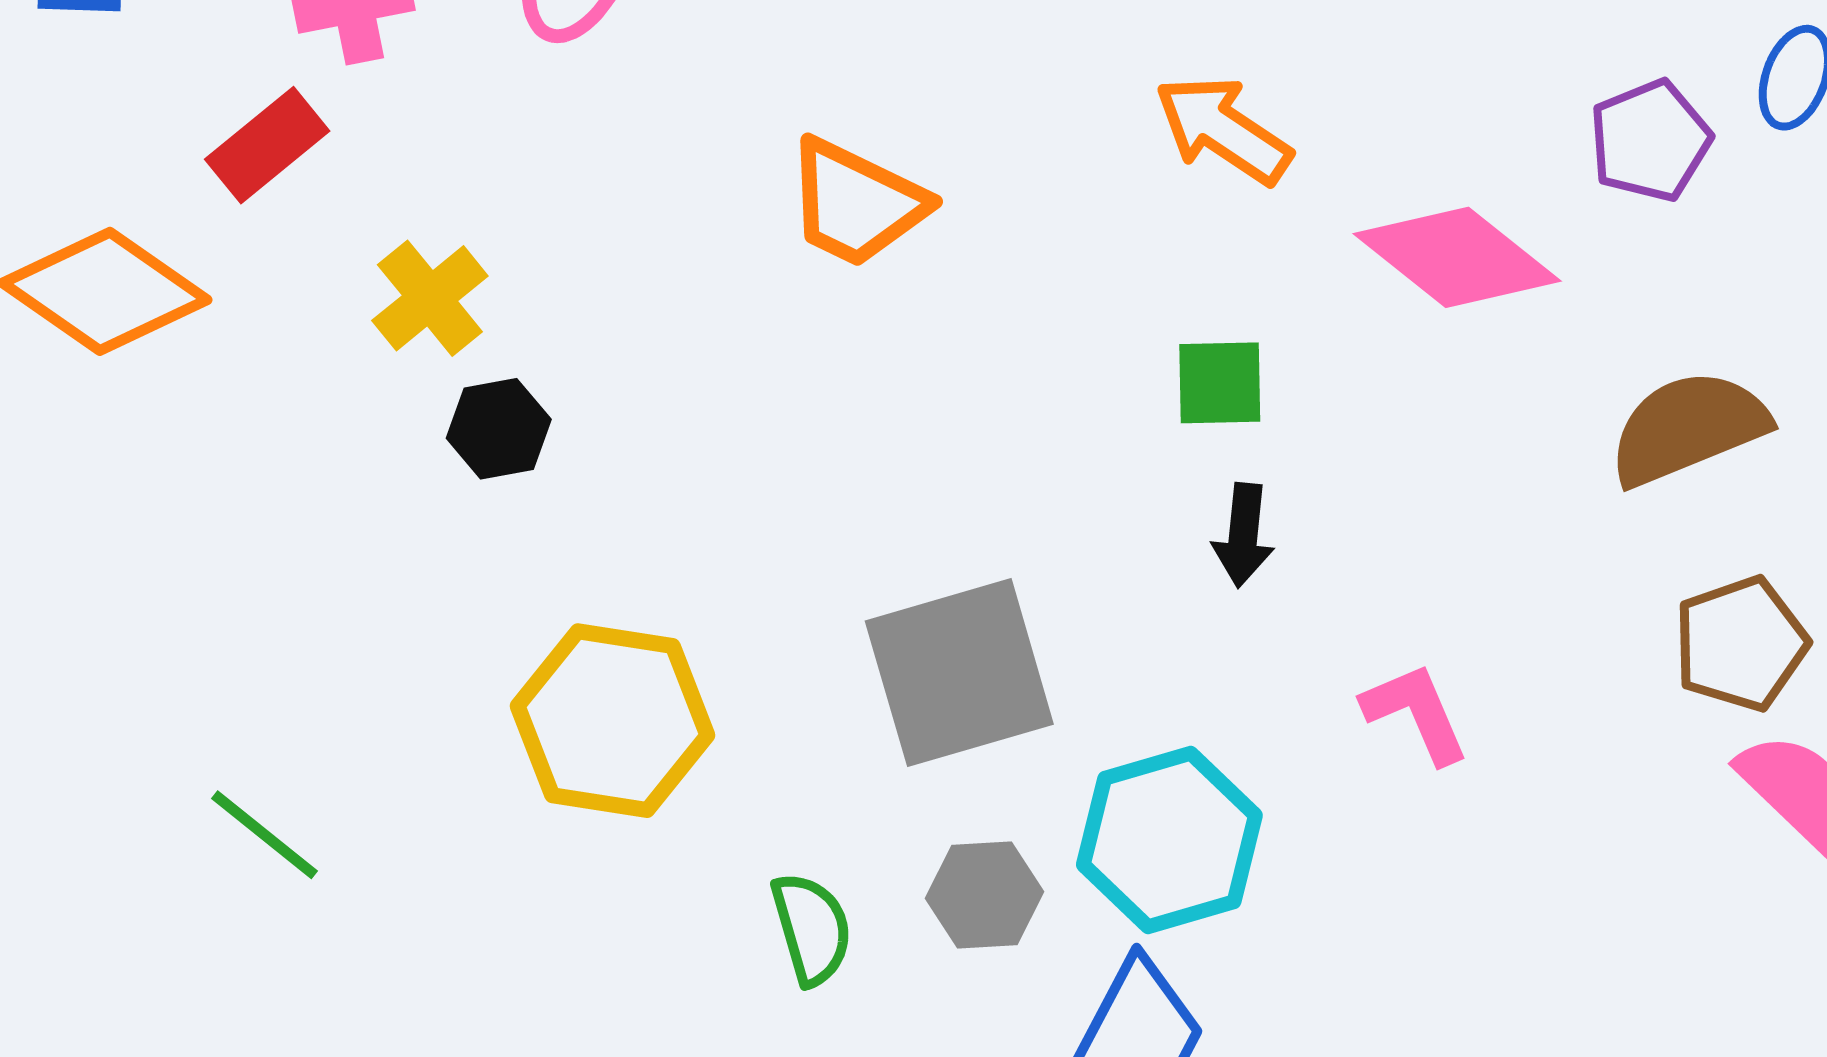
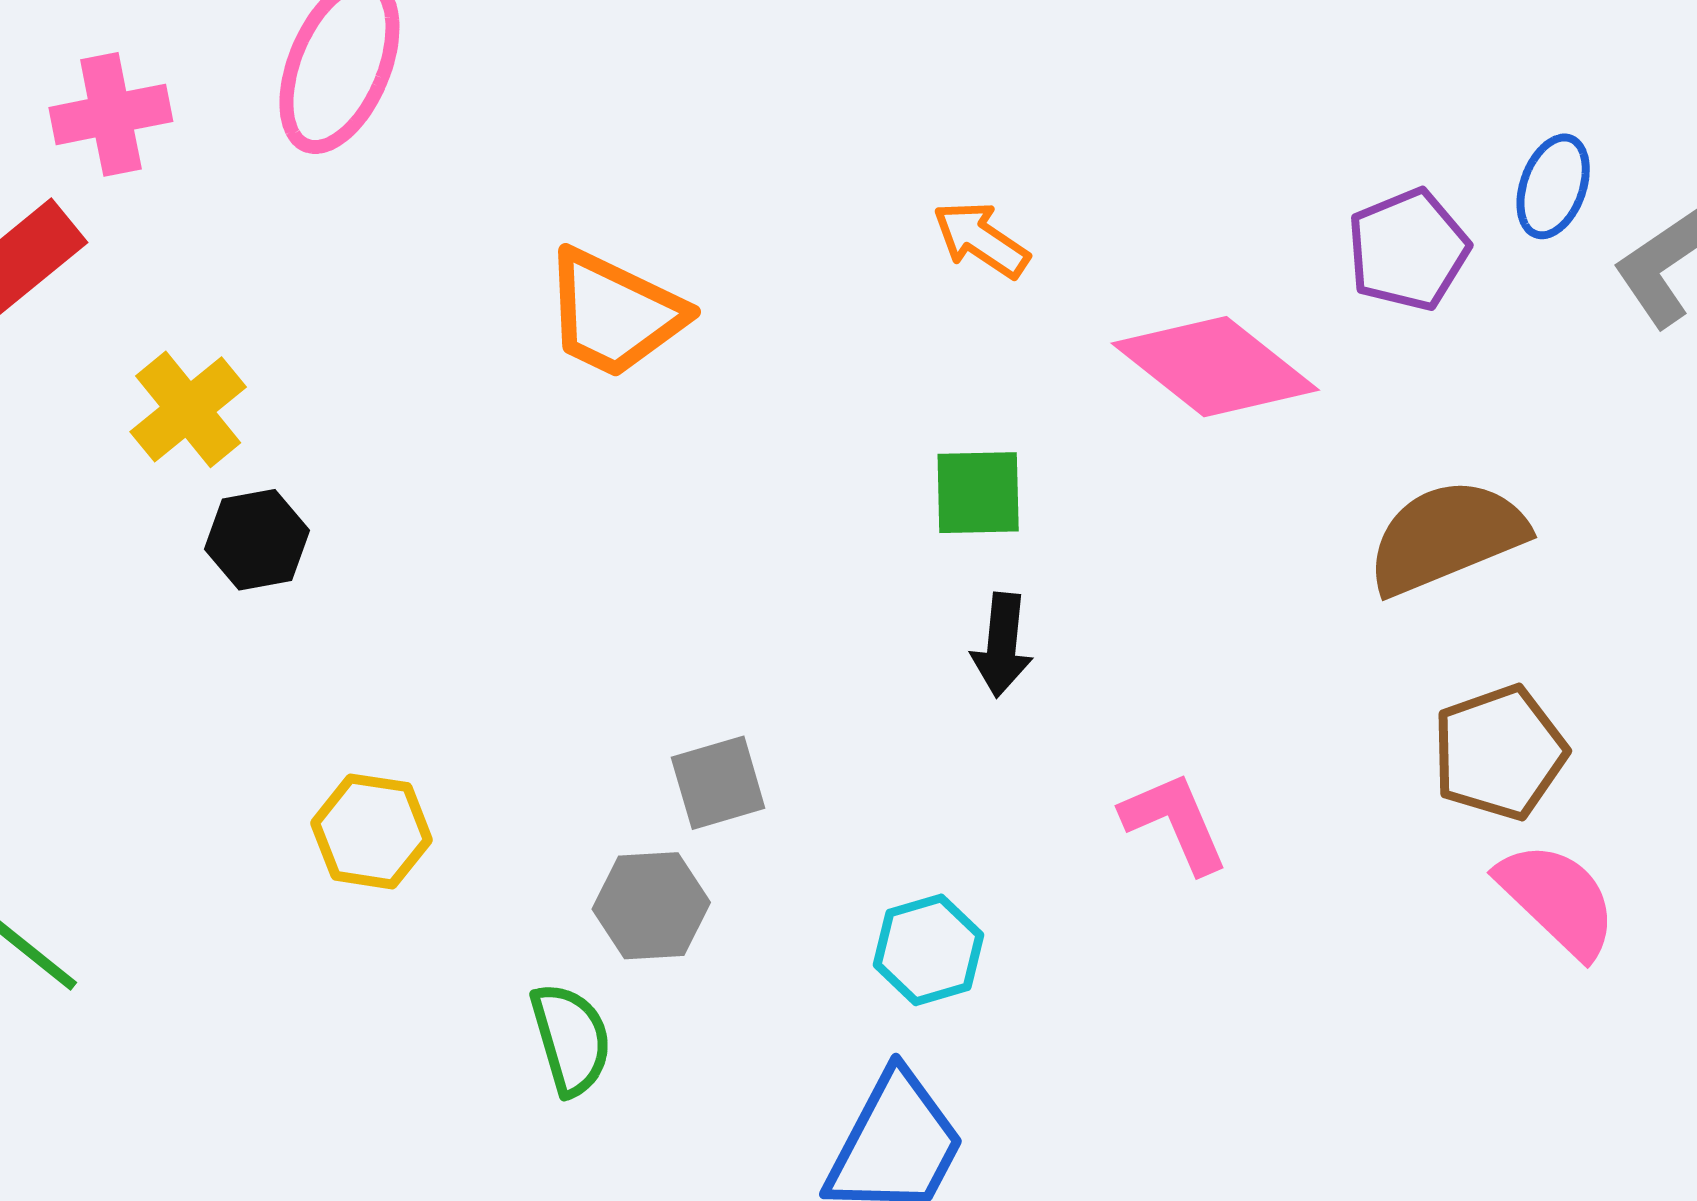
orange arrow: (1223, 130) -> (981, 240), size x0.7
gray square: (959, 673) -> (718, 783), size x0.5
yellow hexagon: (613, 721) -> (371, 831), size x0.6
cyan hexagon: (1169, 840) -> (928, 950), size x0.6
gray hexagon: (984, 895) -> (651, 906), moved

